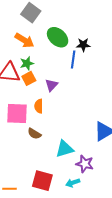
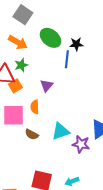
orange square: (29, 78) -> (15, 86), moved
cyan triangle: (65, 149) -> (61, 131), moved
purple star: (85, 164) -> (81, 144), moved

